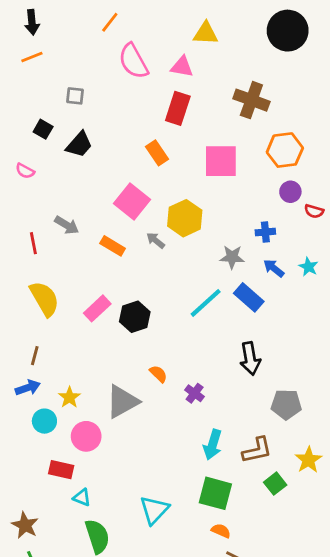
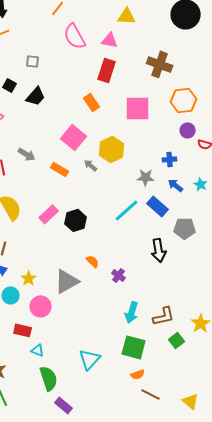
gray pentagon: (286, 404) -> (185, 228), moved
orange semicircle: (221, 531) -> (138, 374), turned 136

